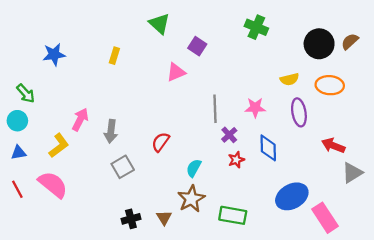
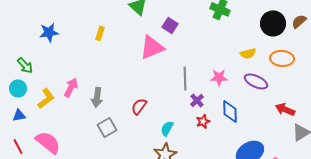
pink triangle: (176, 72) -> (152, 47), size x1.5
purple ellipse: (299, 112) -> (256, 81), turned -55
yellow L-shape: (59, 146) -> (46, 98), moved

